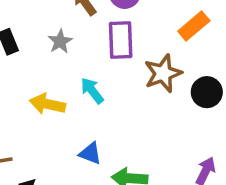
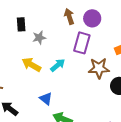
gray star: (60, 41) -> (39, 38), moved
cyan arrow: (92, 91) -> (58, 65), turned 70

